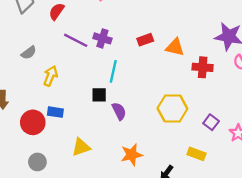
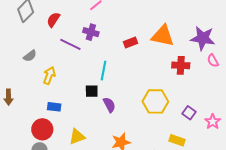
purple cross: (102, 38) -> (91, 32), moved
orange triangle: (175, 47) -> (163, 36), moved, size x1.4
red circle: (33, 122) -> (42, 129), moved

